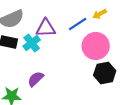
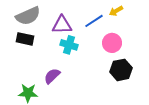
cyan cross: (32, 43) -> (69, 45), moved, turned -36
pink circle: (96, 46) -> (112, 43), size x0.7

